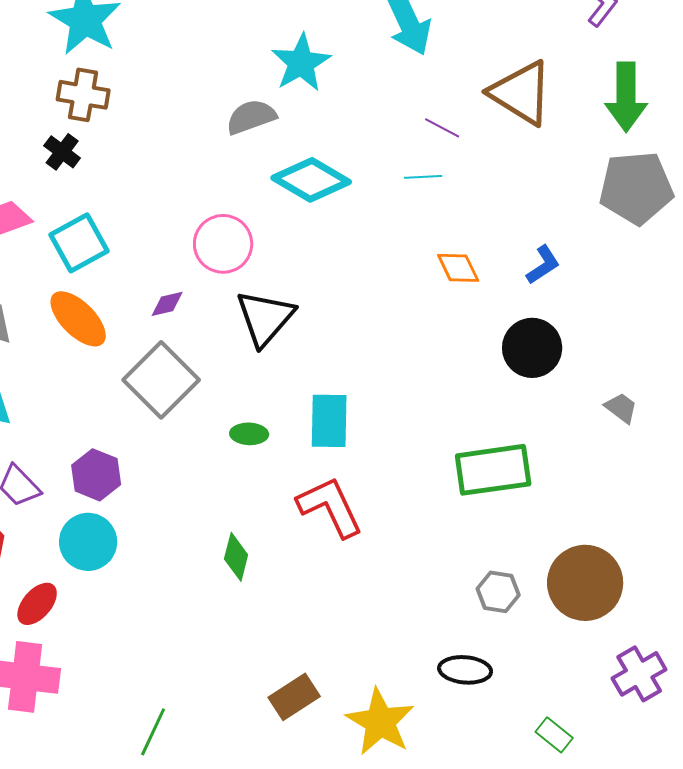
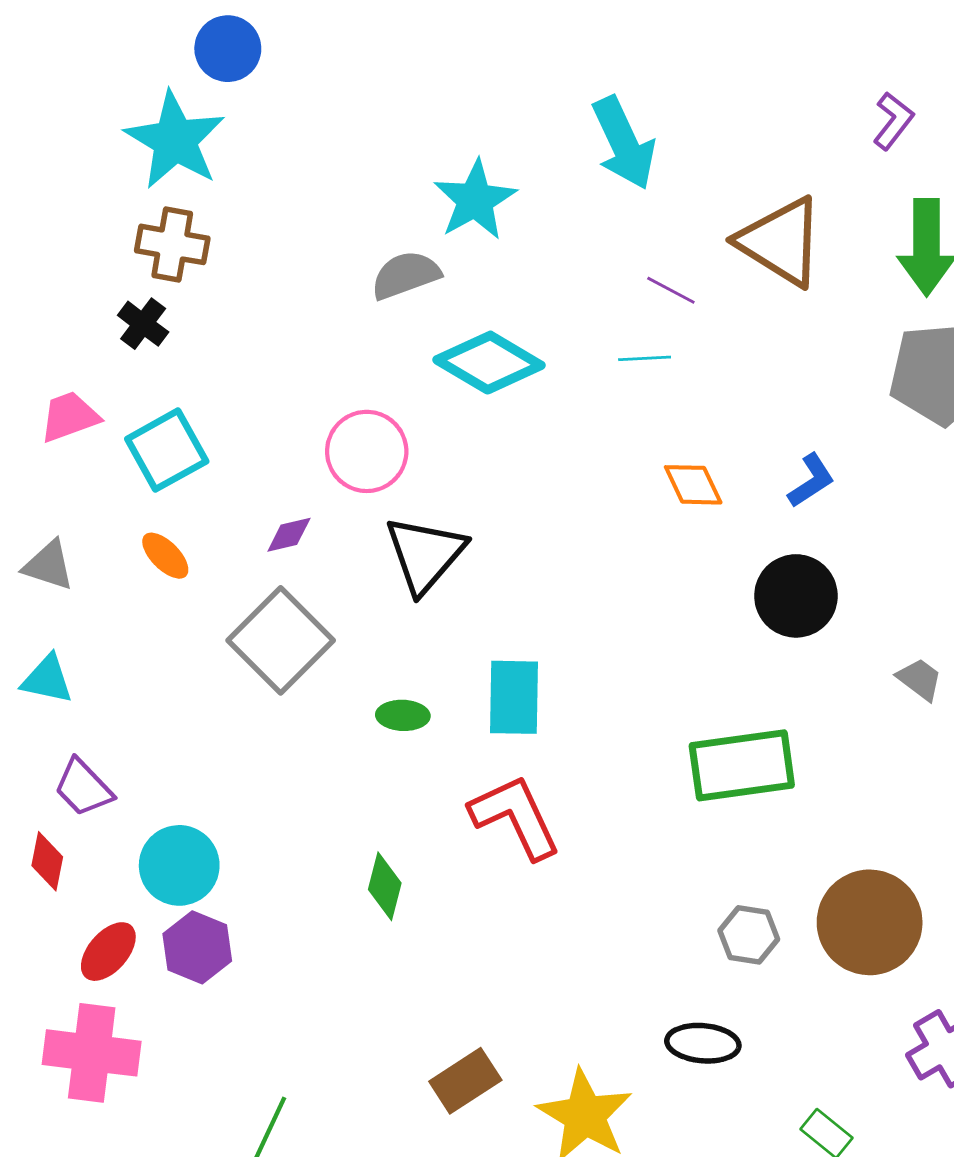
orange ellipse: (78, 319) -> (165, 556), size x0.6
purple hexagon: (96, 475) -> (197, 947), moved

